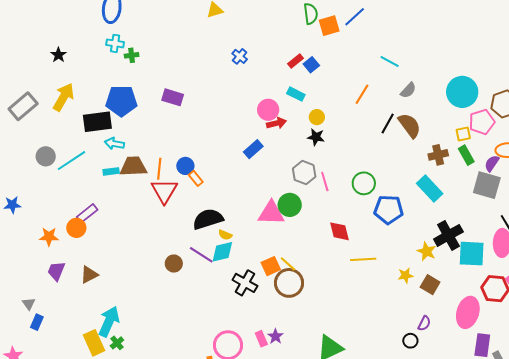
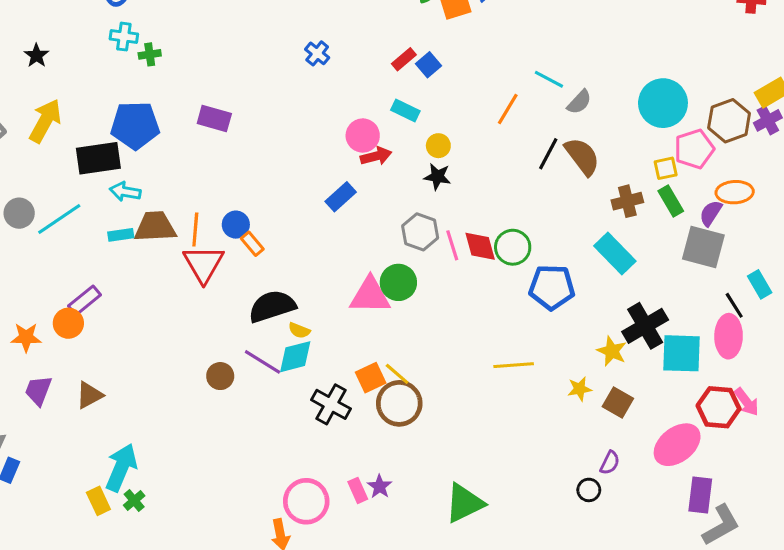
cyan line: (390, 61) -> (549, 79), moved
red diamond: (339, 231) -> (480, 246), moved
pink ellipse: (468, 312) -> (677, 445), turned 36
yellow rectangle: (94, 343) -> (98, 501), size x0.7

